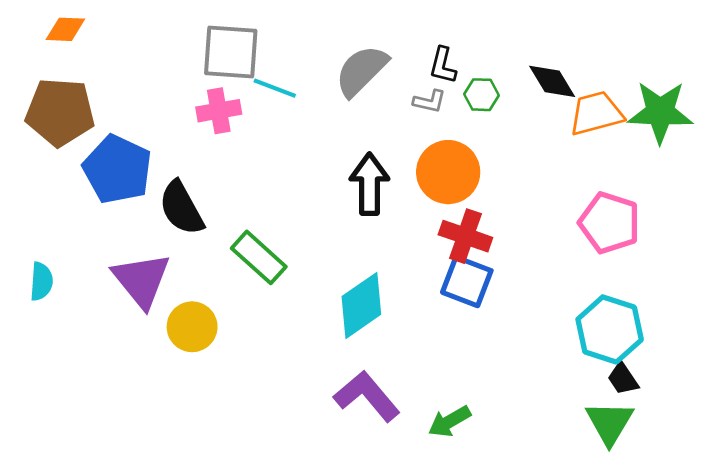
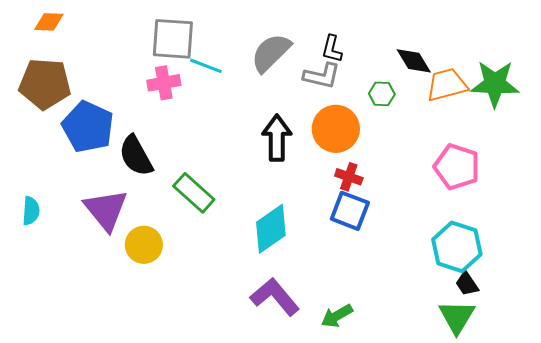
green hexagon: (481, 95) -> (382, 94), moved
gray L-shape: (429, 101) -> (322, 76), size x1.5
red cross: (465, 236) -> (349, 177), size x0.7

